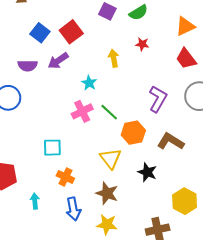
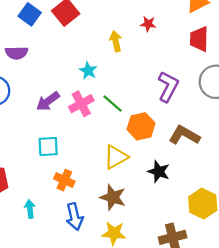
red trapezoid: (186, 59) -> (199, 39), turned 40
purple arrow: (58, 61) -> (48, 101), moved
yellow triangle: (111, 158) -> (116, 157), turned 40

